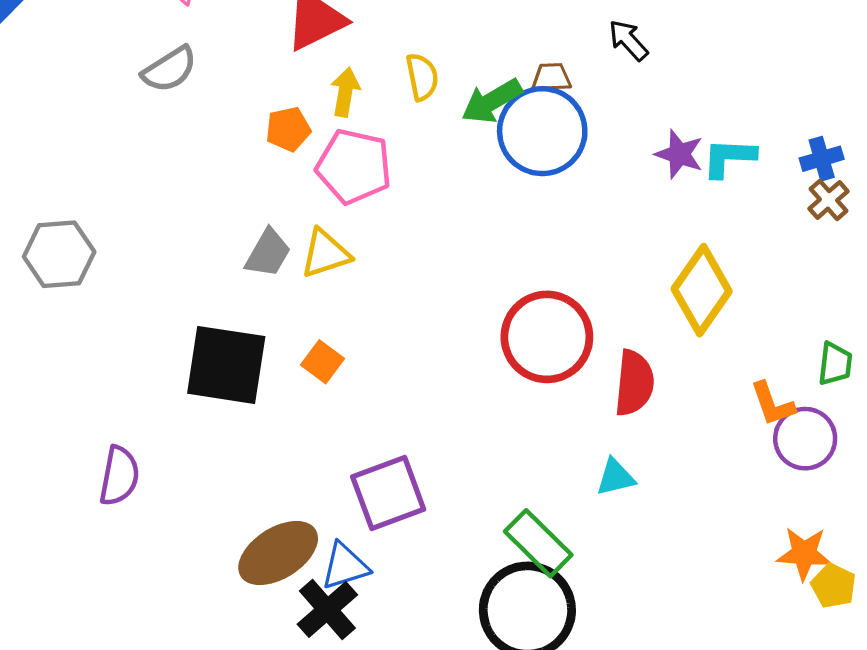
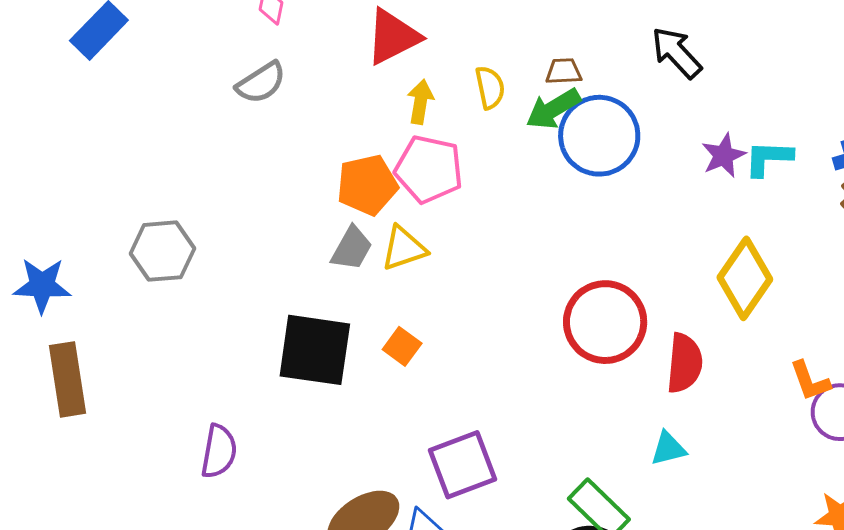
black arrow: (628, 40) -> (676, 53), size x1.4
brown trapezoid: (551, 77) -> (564, 71), moved
orange pentagon: (288, 129) -> (367, 185), moved, size x1.5
purple star: (679, 154) -> (724, 155), turned 30

